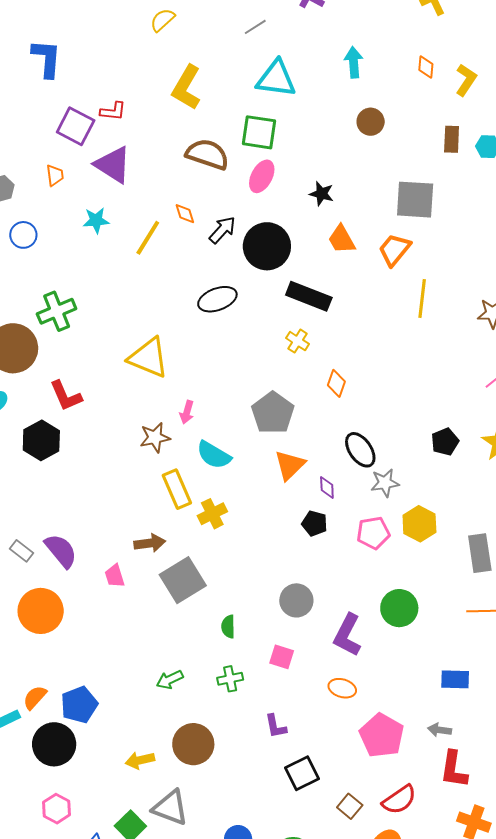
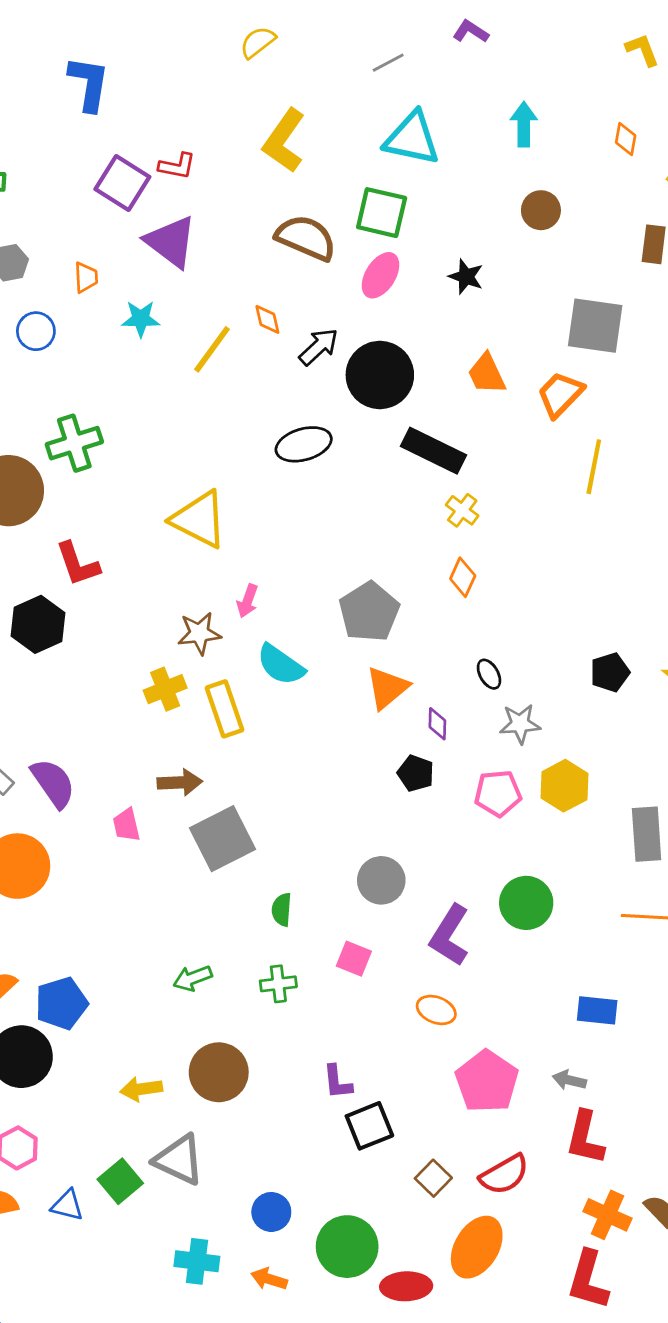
orange trapezoid: (55, 175) -> (86, 277), moved
black star: (322, 194) -> (466, 277), moved
yellow cross: (298, 341) -> (462, 510), moved
black ellipse: (360, 450) -> (489, 674), size x0.6
yellow cross: (212, 514) -> (165, 689), moved
purple L-shape: (276, 726) -> (337, 1082), moved

